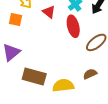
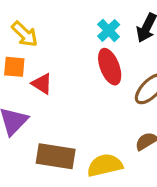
red triangle: (49, 12) -> (42, 84), moved

